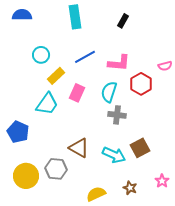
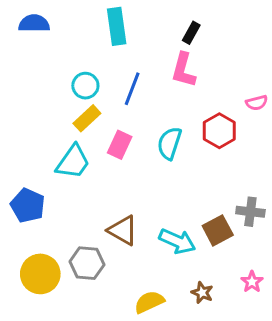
cyan circle: (41, 55) -> (85, 86), moved
blue line: (85, 57) -> (132, 89), turned -40
pink L-shape: (119, 63) -> (183, 70), moved, turned 100
gray cross: (117, 115) -> (250, 212), moved

